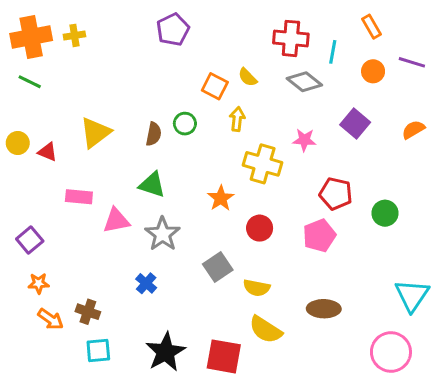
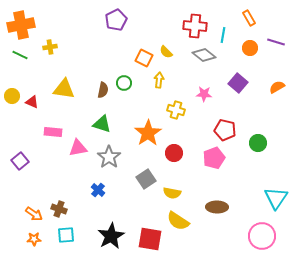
yellow cross: (74, 35) -> (50, 47), moved
yellow triangle: (95, 133) -> (64, 89), turned 45
yellow cross: (263, 164) -> (176, 110), size x0.7
orange star: (221, 198) -> (148, 133), size x1.5
orange star: (39, 283) -> (34, 239), moved

